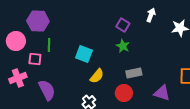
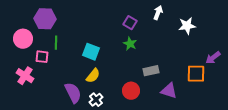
gray rectangle: (134, 73) -> (151, 71), moved
yellow semicircle: (97, 76) -> (93, 76), moved
pink cross: (18, 78) -> (25, 76), turned -36
purple semicircle: (47, 90) -> (73, 93), moved

